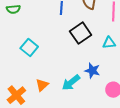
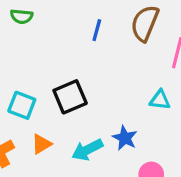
black square: (81, 33) -> (70, 97), moved
cyan square: (29, 47) -> (22, 105), moved, turned -30

